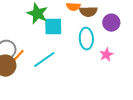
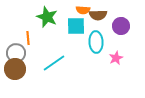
cyan square: (53, 27) -> (76, 26), moved
orange line: (18, 56) -> (28, 38), moved, turned -48

